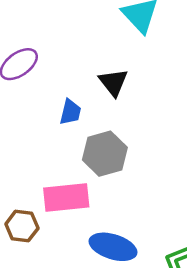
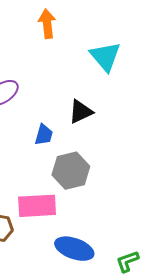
black triangle: (113, 82) -> (81, 112), turned 40

